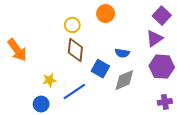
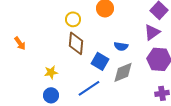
orange arrow: (17, 50) -> (20, 43), size x0.6
blue line: (74, 92) -> (89, 88), moved
blue circle: (41, 104) -> (51, 95), moved

